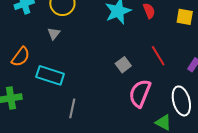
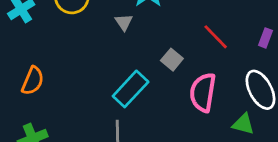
gray triangle: (54, 34) -> (124, 22), moved
cyan rectangle: (50, 75) -> (131, 89), moved, turned -52

